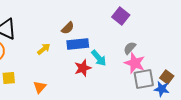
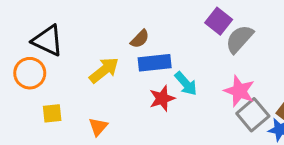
gray semicircle: (130, 48) -> (239, 39), moved, size x1.5
yellow arrow: (44, 49) -> (104, 70), size x1.5
gray square: (144, 79) -> (253, 115), turned -30

